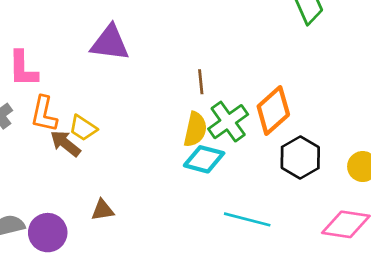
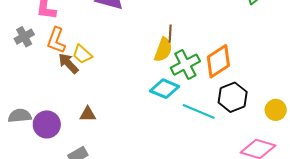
yellow semicircle: (195, 129) -> (163, 50), moved
cyan line: (247, 219) -> (199, 111), moved

